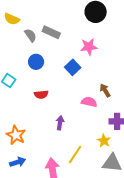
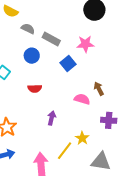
gray rectangle: (51, 32) -> (51, 39), moved
gray semicircle: (30, 35) -> (28, 29), turned -32
yellow star: (104, 141) -> (82, 138), moved

